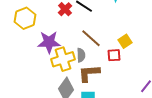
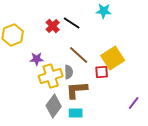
yellow square: (125, 41) -> (113, 58), size x1.6
purple star: (49, 42) -> (37, 59), size x0.6

